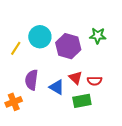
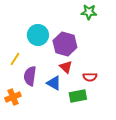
green star: (98, 36) -> (89, 12), moved
yellow line: (16, 48) -> (15, 59), moved
red triangle: (76, 78) -> (66, 67), moved

